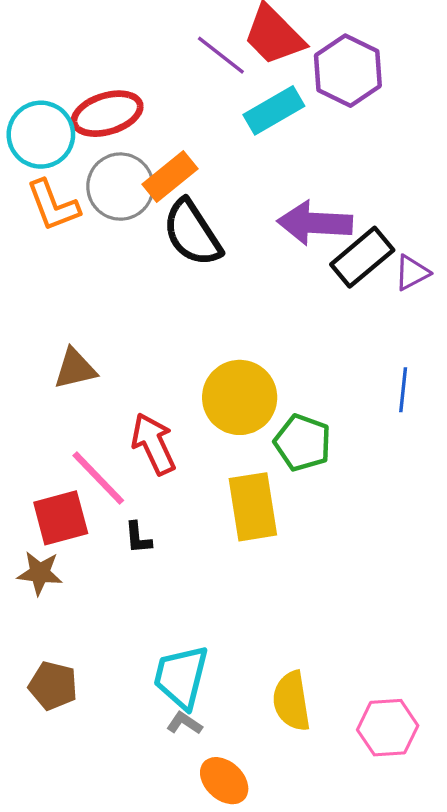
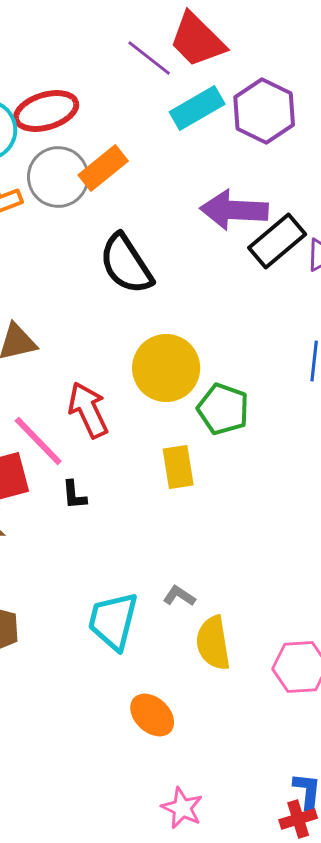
purple hexagon: (348, 71) -> (264, 111), moved
black semicircle: (192, 233) -> (126, 264), moved
yellow rectangle: (253, 507) -> (178, 467), size x0.7
gray L-shape: (184, 723) -> (179, 596), moved

